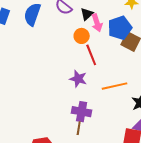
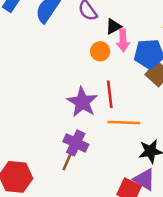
red line: (91, 55) -> (110, 94), moved
purple star: (78, 79) -> (82, 102), size x1.4

